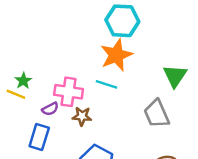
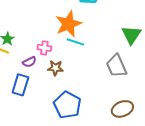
orange star: (116, 55) -> (68, 24), moved
pink cross: (69, 92) -> (44, 48), size x0.6

